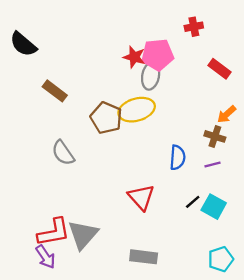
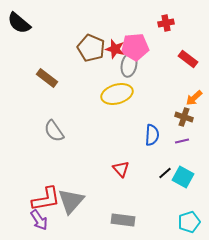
black semicircle: (23, 44) -> (19, 23), moved
brown pentagon: (106, 118) -> (91, 48), moved
red triangle: (141, 197) -> (121, 169), size x0.7

